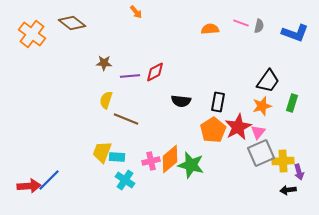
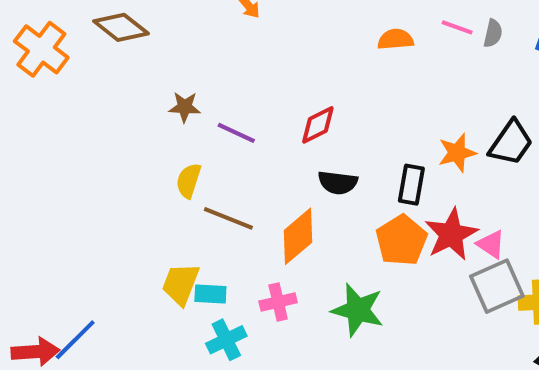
red diamond: (155, 72) -> (318, 125), moved
purple line: (130, 76) -> (236, 133), turned 30
orange star: (262, 106) -> (457, 153), moved
pink triangle: (258, 132) -> (491, 244), turned -35
orange diamond: (170, 159) -> (298, 236), moved
cyan cross: (125, 180) -> (226, 340), turned 30

